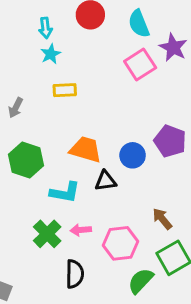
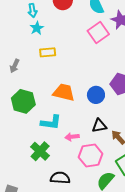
black triangle: (106, 181) -> (99, 126), moved
pink arrow: (81, 230) -> (72, 137), moved
black semicircle: (75, 274) -> (60, 178), turned -84

